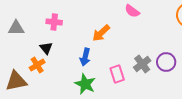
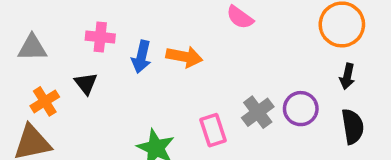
orange arrow: (101, 33) -> (184, 57), turned -126
blue arrow: (85, 57) -> (141, 57), moved
orange cross: (37, 65) -> (45, 101), moved

